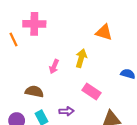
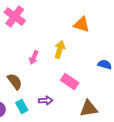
pink cross: (34, 24) -> (15, 16), turned 35
brown semicircle: (34, 91) -> (15, 82), turned 42

